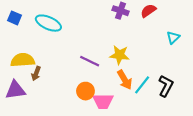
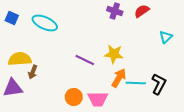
orange arrow: (125, 80) -> (119, 78), turned -120
cyan line: (142, 85) -> (136, 83), turned 54
orange circle: (85, 91) -> (74, 97), moved

